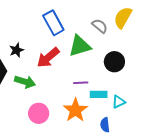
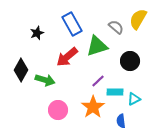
black star: (17, 50) -> (37, 33), moved
purple line: (81, 83) -> (98, 81), turned -40

